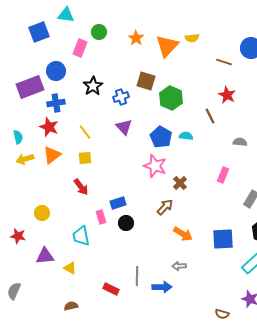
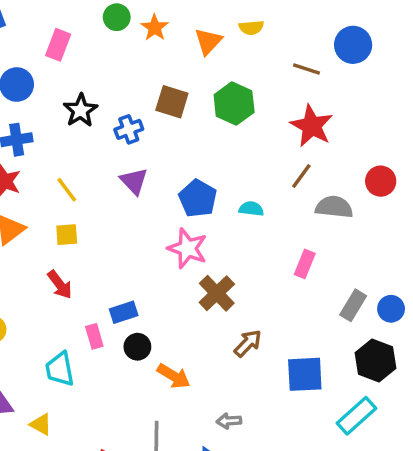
green circle: (99, 32) -> (117, 17), moved
orange triangle: (167, 46) -> (208, 41), size x0.7
red star: (227, 95) -> (312, 126), size x1.4
green hexagon: (171, 98) -> (234, 103), moved
brown line: (210, 116) -> (301, 176), moved, turned 63
cyan semicircle: (186, 136) -> (251, 209), moved
gray semicircle: (240, 142) -> (334, 207), size x1.5
brown cross: (180, 183) -> (217, 293), moved, size x1.5
brown arrow: (165, 207) -> (248, 343), moved
orange arrow: (183, 234) -> (174, 376), moved

